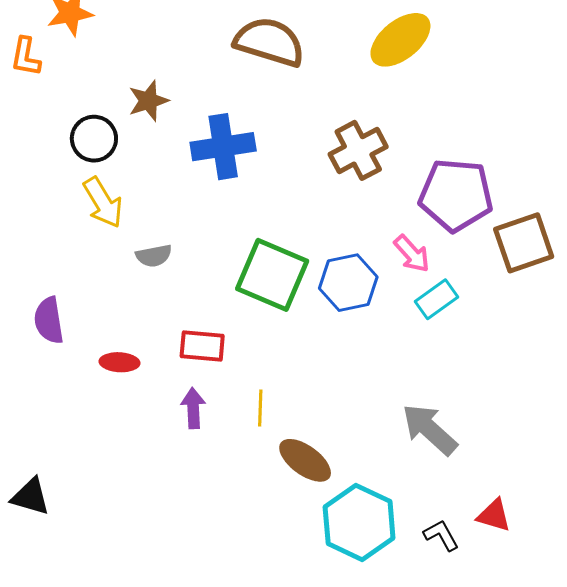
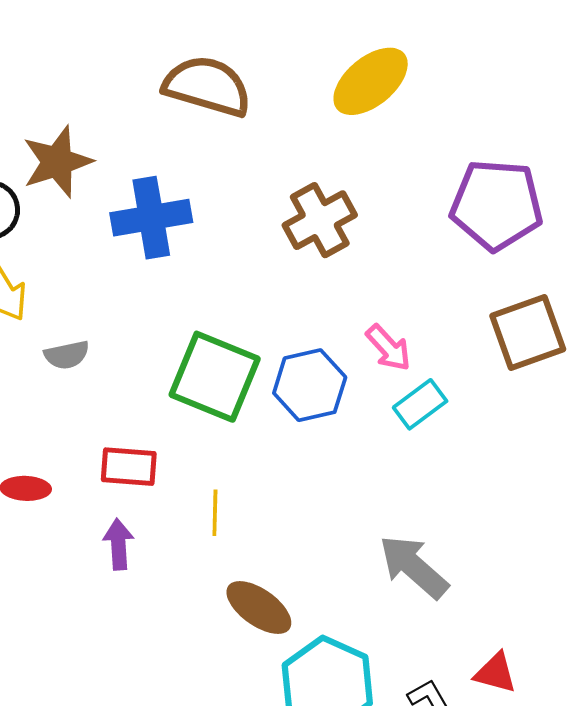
brown star: (148, 101) -> (57, 162), size x1.4
purple pentagon: (456, 195) -> (497, 205), moved
yellow line: (260, 408) -> (215, 513), moved

